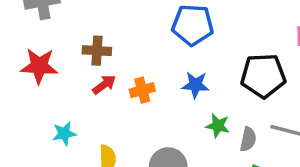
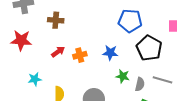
blue pentagon: (193, 25) -> (130, 21), moved
brown cross: (97, 51) -> (56, 20), moved
black pentagon: (263, 76) -> (149, 48), turned 30

